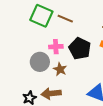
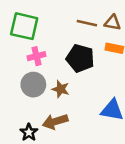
brown line: (65, 19) -> (87, 23), moved
pink cross: (56, 47) -> (37, 56), moved

